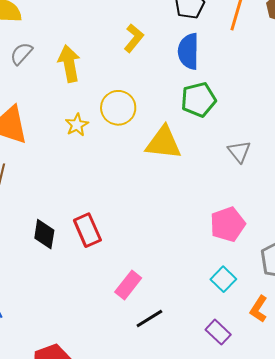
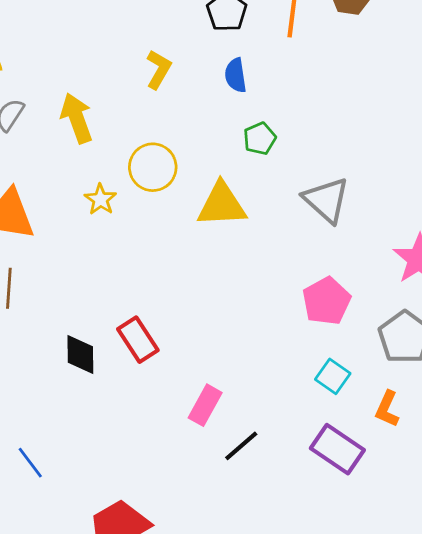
blue semicircle: (189, 51) -> (236, 75), size x0.7
green pentagon: (198, 100) -> (260, 139), size x0.7
gray triangle: (239, 152) -> (326, 200), size x1.5
purple rectangle: (218, 332) -> (337, 449), size x1.5

